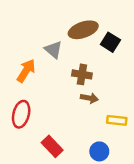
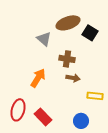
orange arrow: (26, 71) -> (38, 78), moved
red ellipse: (21, 114) -> (18, 110), moved

